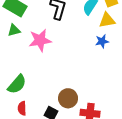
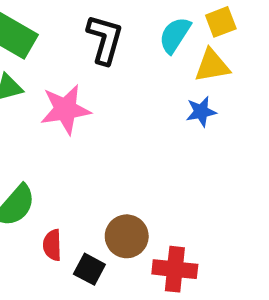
red semicircle: (22, 108) -> (52, 245), moved

